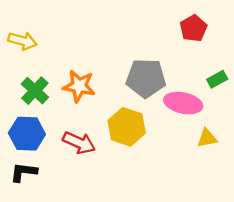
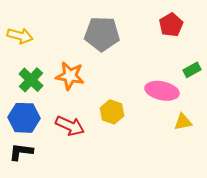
gray pentagon: (146, 78) -> (102, 34), moved
yellow hexagon: (127, 127) -> (112, 112), size x0.7

